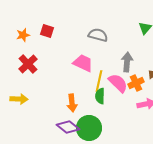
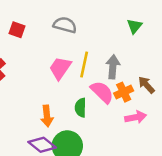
gray semicircle: (98, 35) -> (65, 25), moved
pink trapezoid: (83, 63) -> (60, 68), turned -80
yellow line: (99, 81) -> (84, 64), moved

